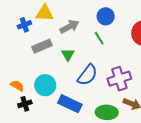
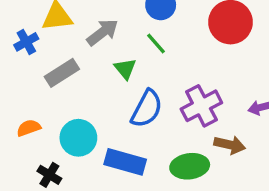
green triangle: (68, 55) -> (125, 69), moved
orange semicircle: (17, 86) -> (29, 128), moved, turned -40
black cross: (25, 104) -> (49, 175), turned -32

